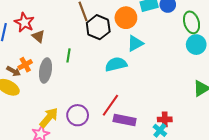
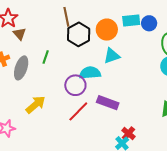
purple circle: (78, 115) -> (75, 85), moved
yellow arrow: (49, 118) -> (36, 105), moved
red cross: (165, 119) -> (128, 134), turned 32
purple rectangle: (125, 120) -> (108, 103), moved

